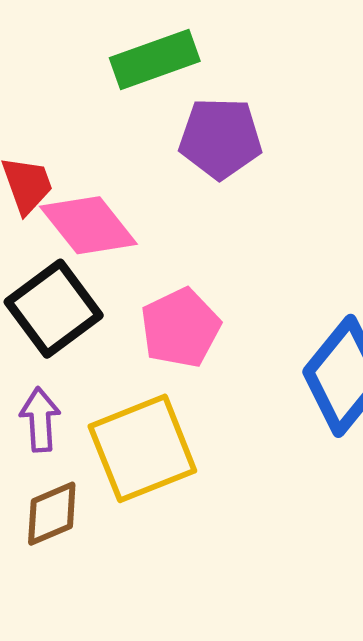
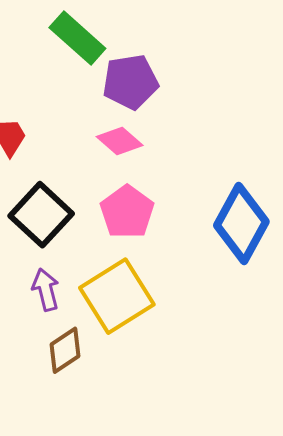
green rectangle: (155, 59) -> (77, 38), turned 72
pink diamond: (88, 225) -> (120, 141), moved, size x0.7

